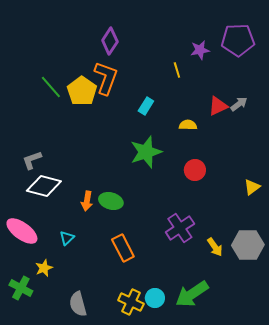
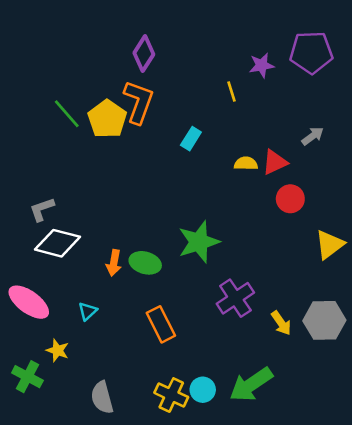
red triangle: (218, 106) -> (275, 162), moved
green star: (146, 152) -> (199, 242), moved
red circle: (195, 170) -> (290, 199), moved
yellow triangle: (252, 187) -> (330, 245), size x1.4
yellow star: (44, 268) -> (58, 350), turned -30

